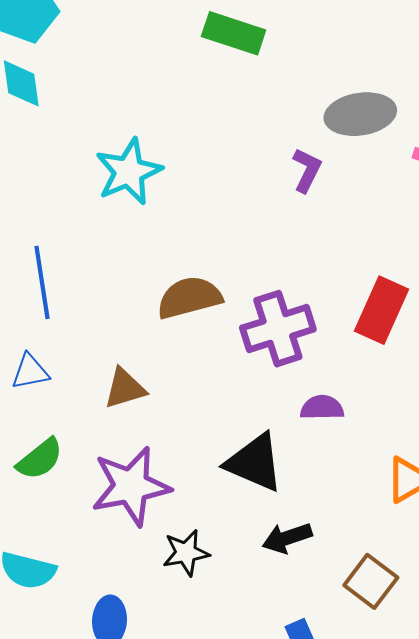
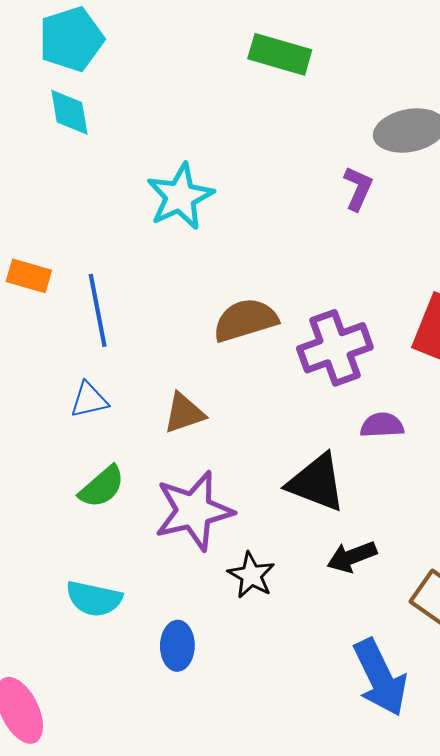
black star: (186, 553) -> (251, 575), turned -30

